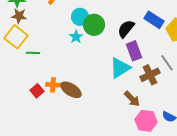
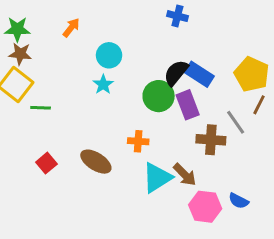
blue rectangle: (154, 20) -> (199, 74), moved
green circle: (94, 25) -> (159, 96), moved
cyan triangle: (120, 68) -> (157, 178), moved
brown cross: (150, 75) -> (211, 140), turned 30
orange cross: (53, 85) -> (138, 141), moved

